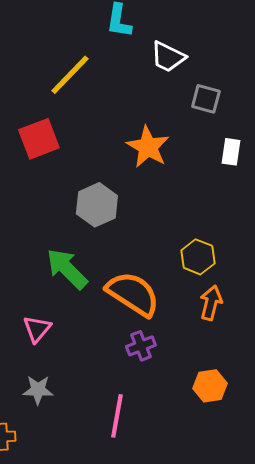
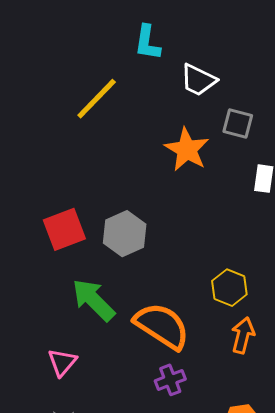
red square: (39, 139) -> (64, 229), moved
orange star: (148, 147) -> (187, 149), moved

